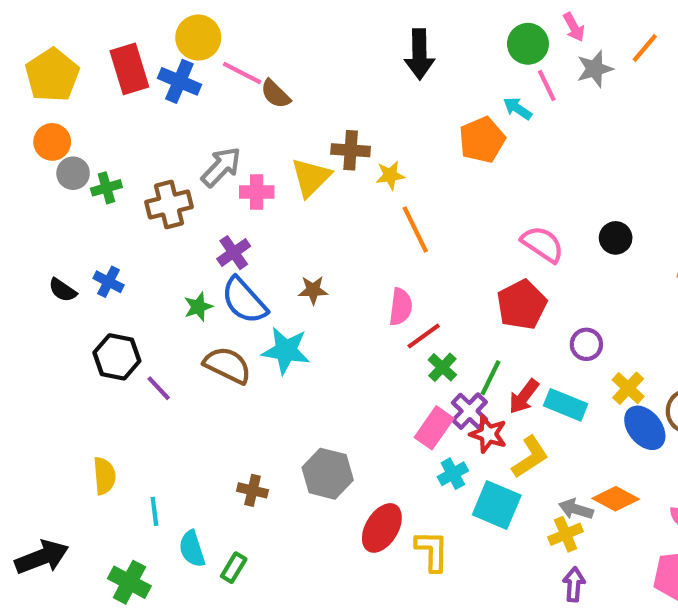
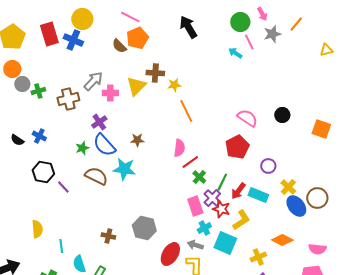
black arrow: (419, 54) -> (188, 27), turned 150
pink line: (242, 73) -> (130, 17), moved
orange pentagon: (482, 140) -> (137, 38), moved
pink rectangle: (434, 428) -> (195, 206), turned -54
gray arrow: (576, 509) -> (195, 245), moved

